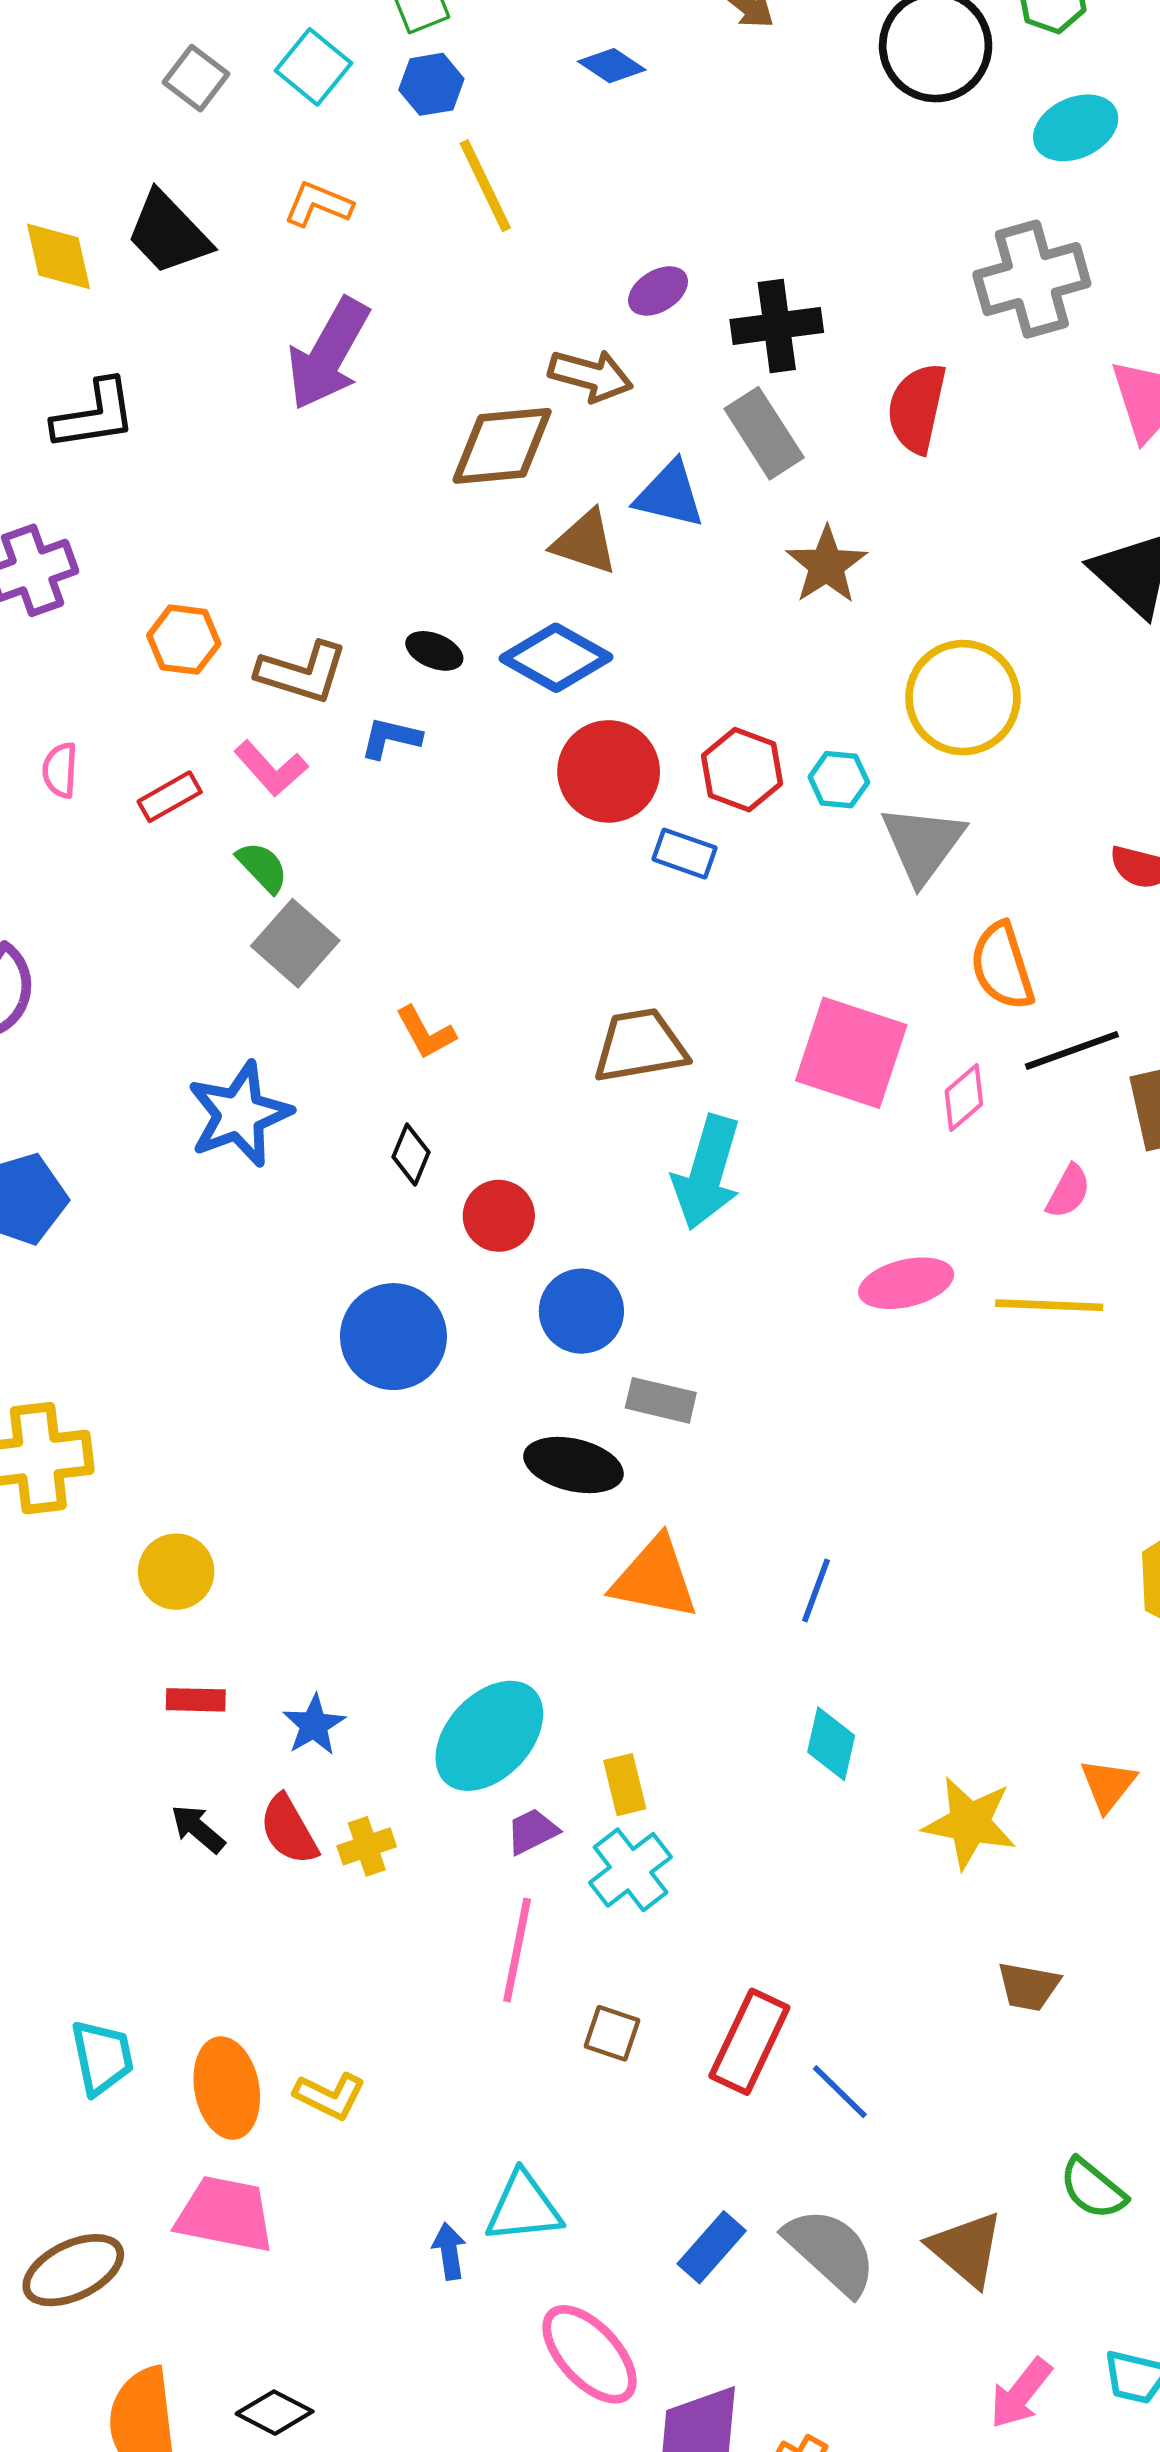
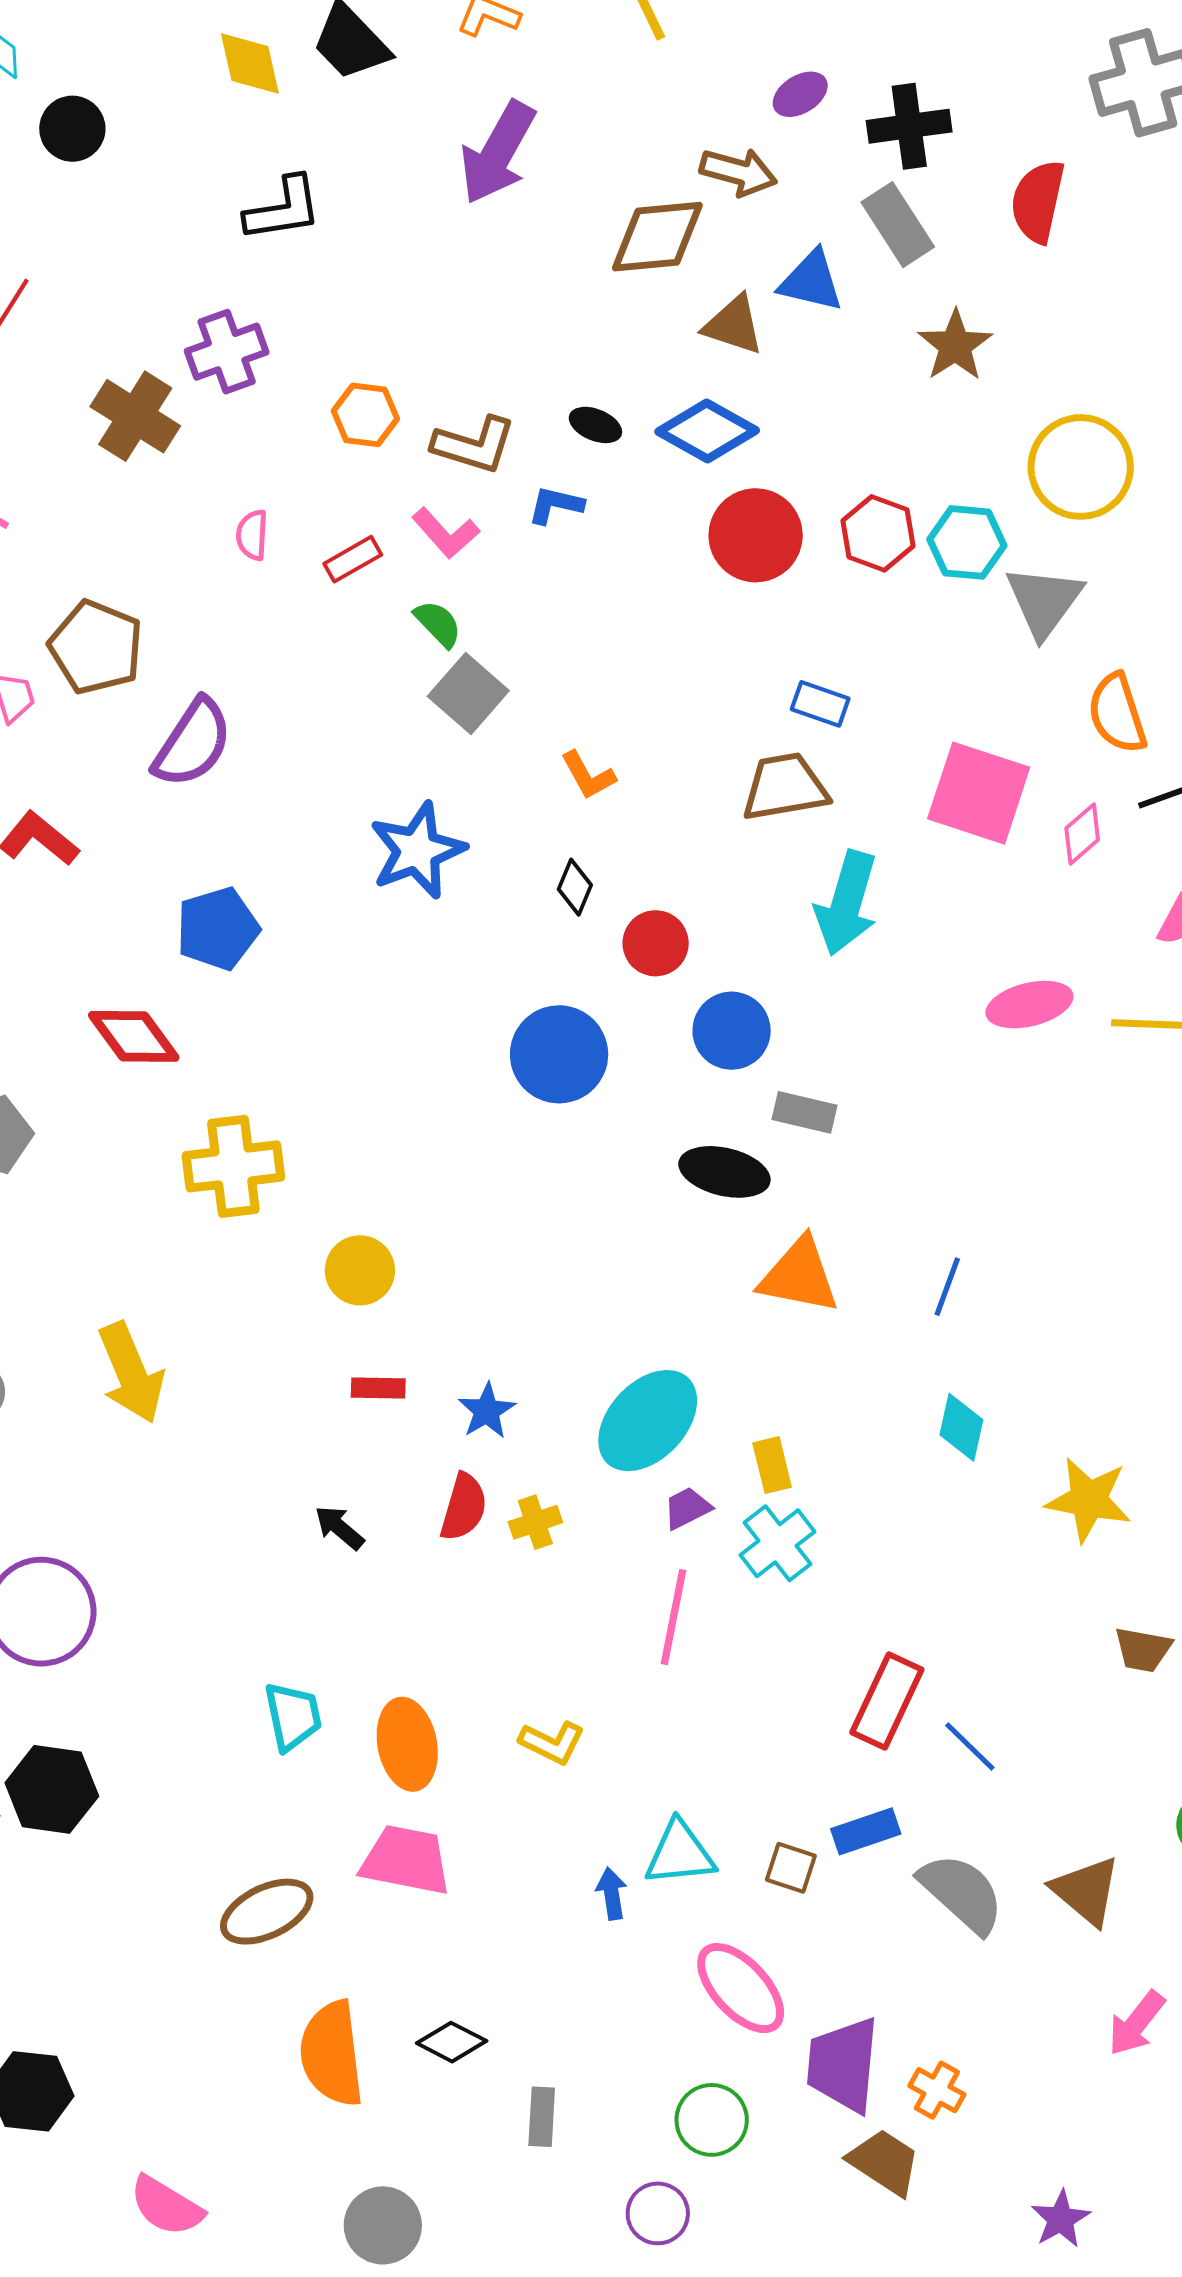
cyan hexagon: (839, 780) -> (967, 542), size x1.4
blue rectangle: (685, 854) -> (820, 704), moved
black arrow: (198, 1829) -> (339, 1528), moved
red semicircle: (289, 1830) -> (464, 1507), turned -134
brown square: (612, 2033) -> (791, 1868), moved
yellow L-shape: (330, 2096) -> (552, 1743), moved
blue rectangle: (712, 2247) -> (866, 1831), moved, turned 30

